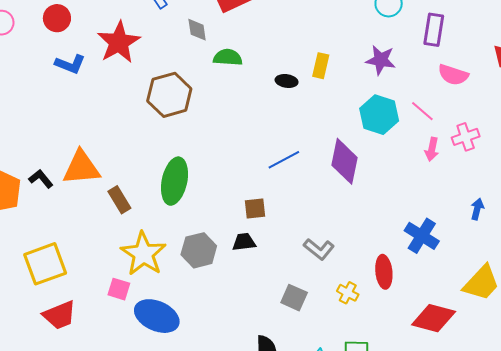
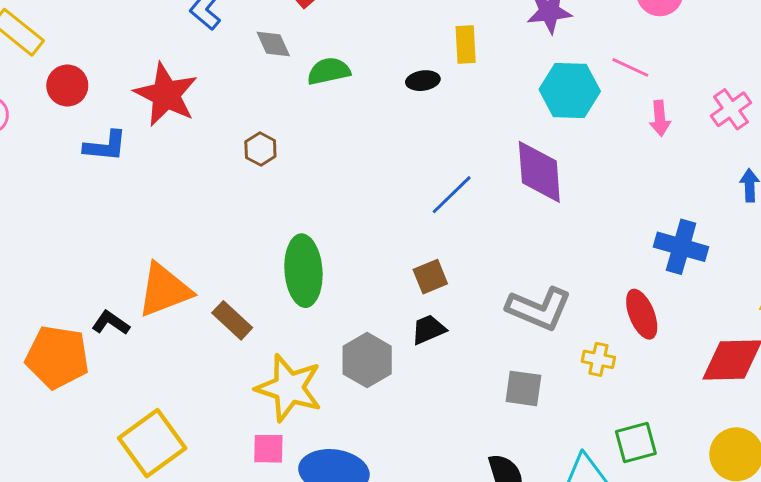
brown hexagon: (169, 95) -> (260, 149), size x0.5
pink cross: (466, 137) -> (731, 109), moved
gray L-shape: (319, 249) -> (539, 309), size x1.4

